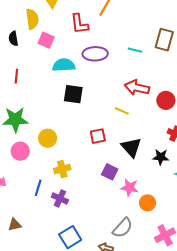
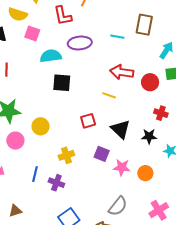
yellow semicircle: (32, 19) -> (18, 14), turned 120
yellow cross: (62, 169) -> (66, 155), moved
orange circle: (148, 203) -> (145, 173), moved

